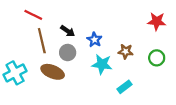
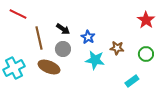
red line: (33, 15) -> (18, 14), moved
red star: (157, 21) -> (146, 20), turned 30
cyan rectangle: (124, 87) -> (132, 81), moved

